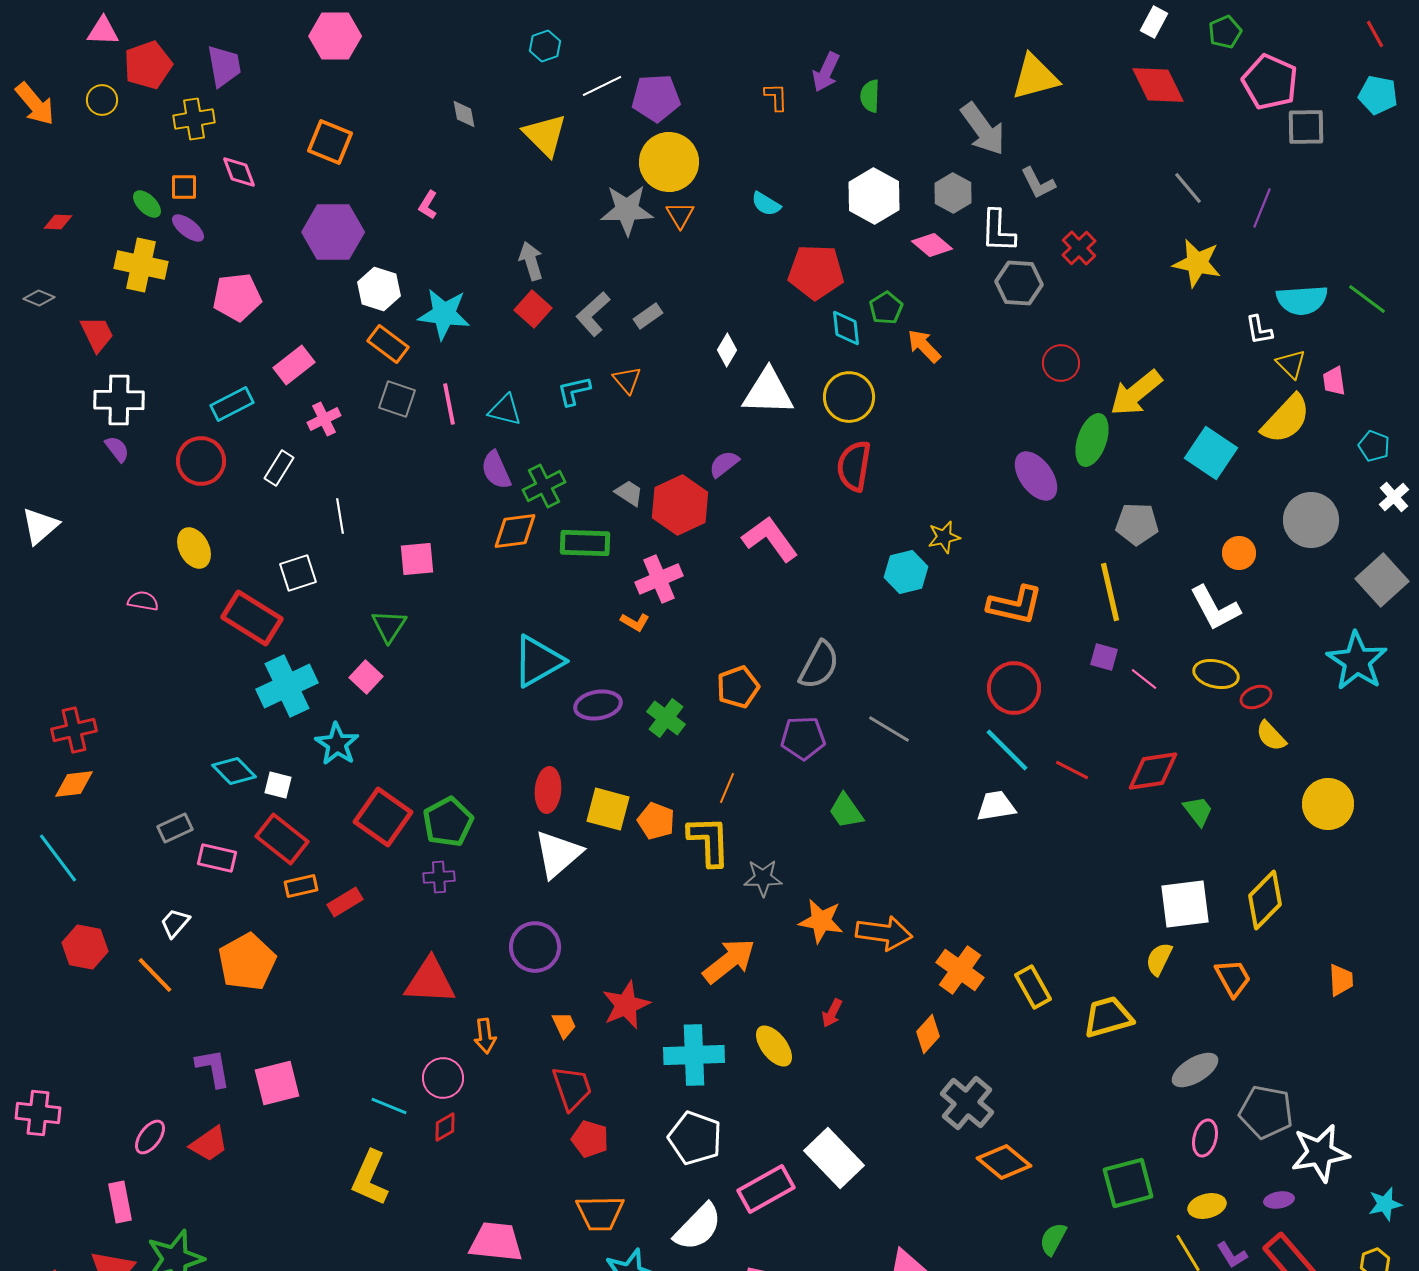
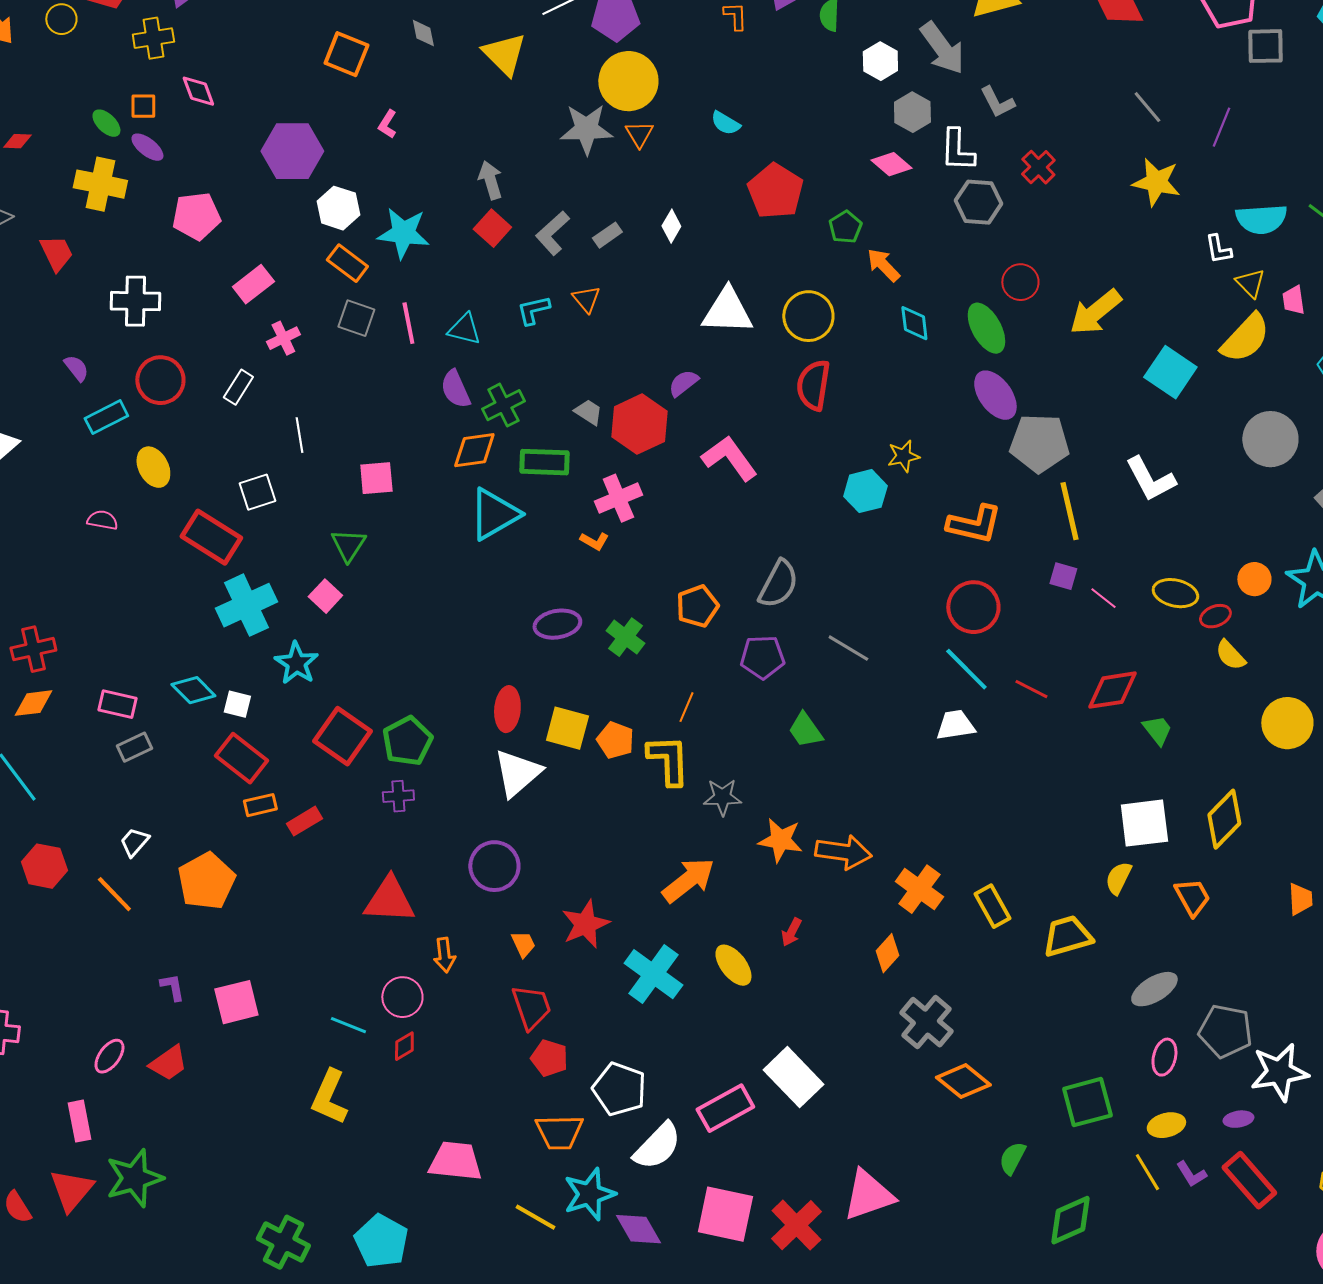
orange square: (330, 142) -> (346, 54), moved
white hexagon: (874, 196) -> (880, 61), moved, size x0.7
red pentagon: (816, 272) -> (775, 191), turned 30
cyan diamond: (846, 328) -> (914, 323), moved
white diamond: (727, 350) -> (671, 226), moved
white cross: (119, 400) -> (135, 301), moved
cyan rectangle: (232, 404) -> (106, 417), moved
green ellipse: (1092, 440) -> (986, 328), moved, turned -48
gray pentagon: (1137, 524) -> (1039, 443), moved, size x1.4
orange circle: (1239, 553) -> (1254, 579), moved
white L-shape: (1215, 608) -> (1150, 479), moved
cyan triangle: (538, 661) -> (494, 514), moved
pink rectangle: (217, 858) -> (117, 704), moved
cyan cross: (694, 1055) -> (653, 974), turned 38
purple L-shape: (213, 1068) -> (172, 987), size x0.7
white pentagon: (695, 1138) -> (619, 1089), moved

